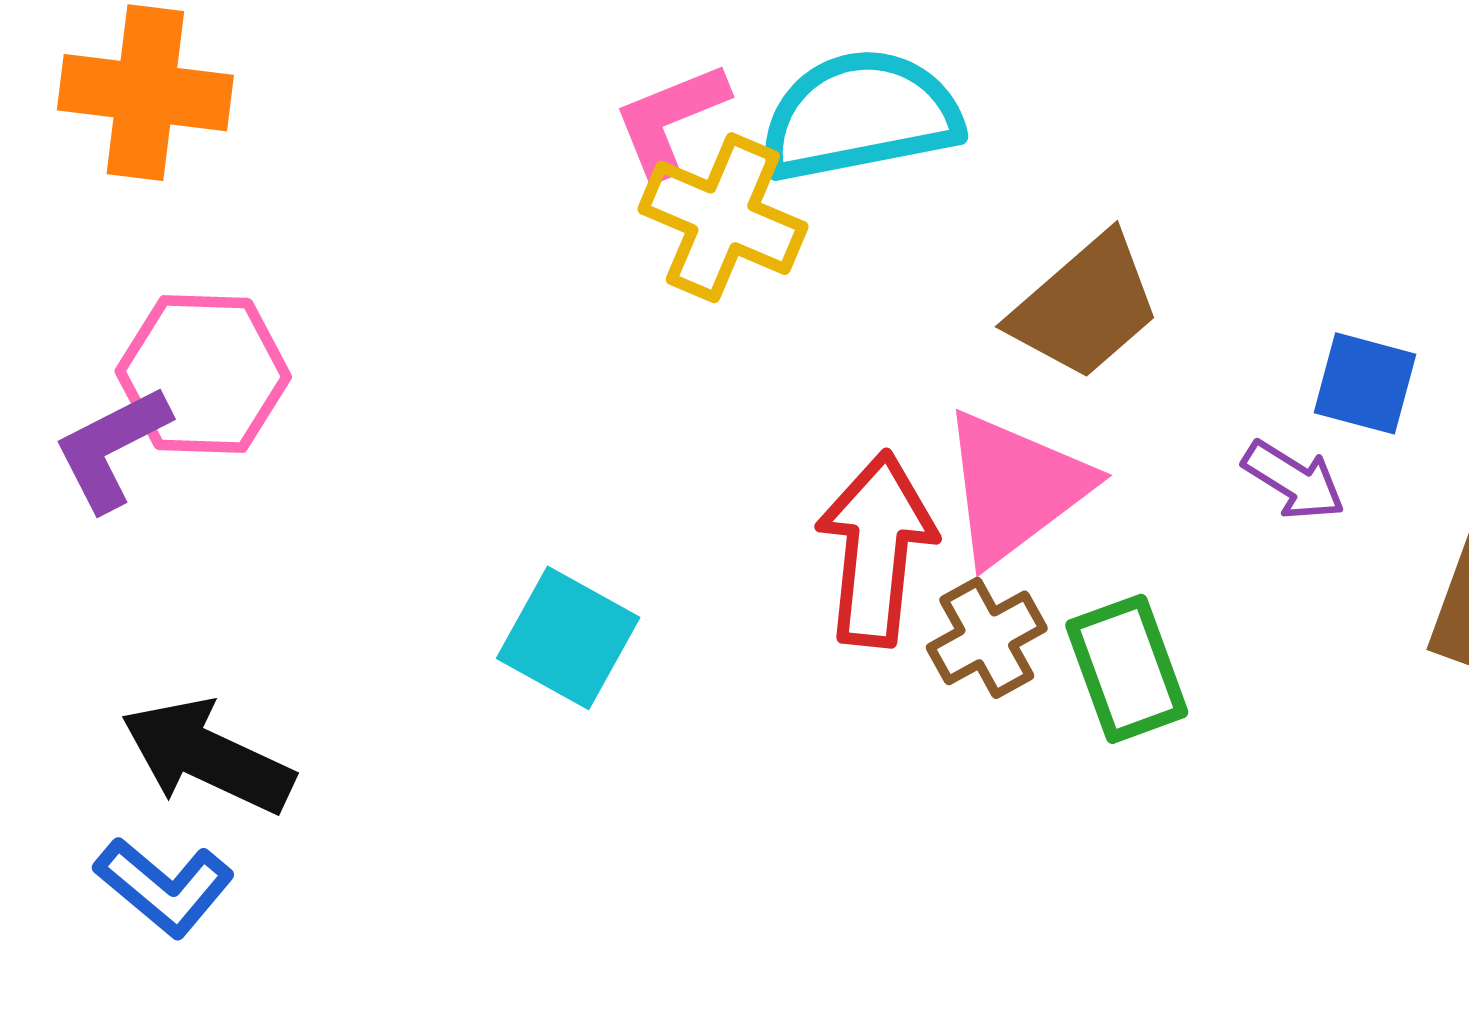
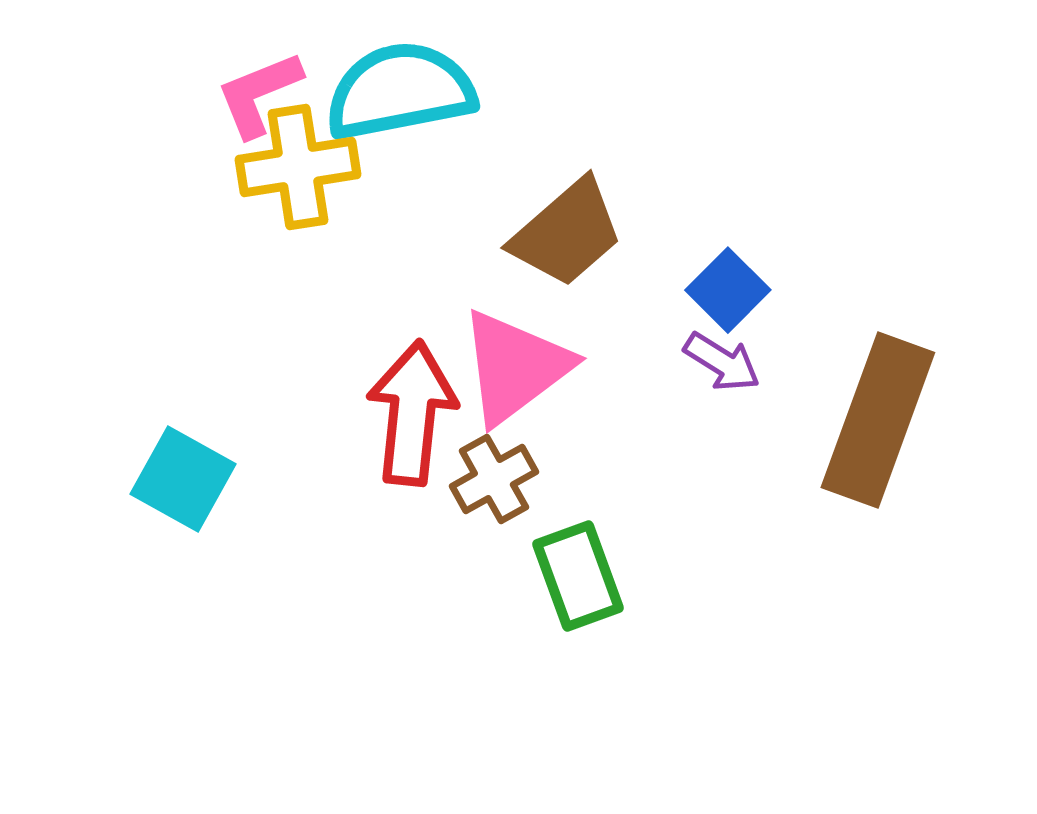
yellow cross: (723, 218) -> (298, 167), turned -32
blue square: (1365, 383) -> (728, 290), moved, turned 30
green rectangle: (1127, 669) -> (578, 576), moved

